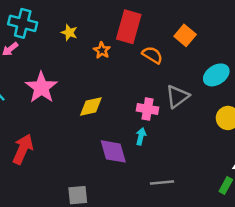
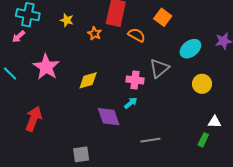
cyan arrow: (141, 136) -> (131, 103), turned 40

